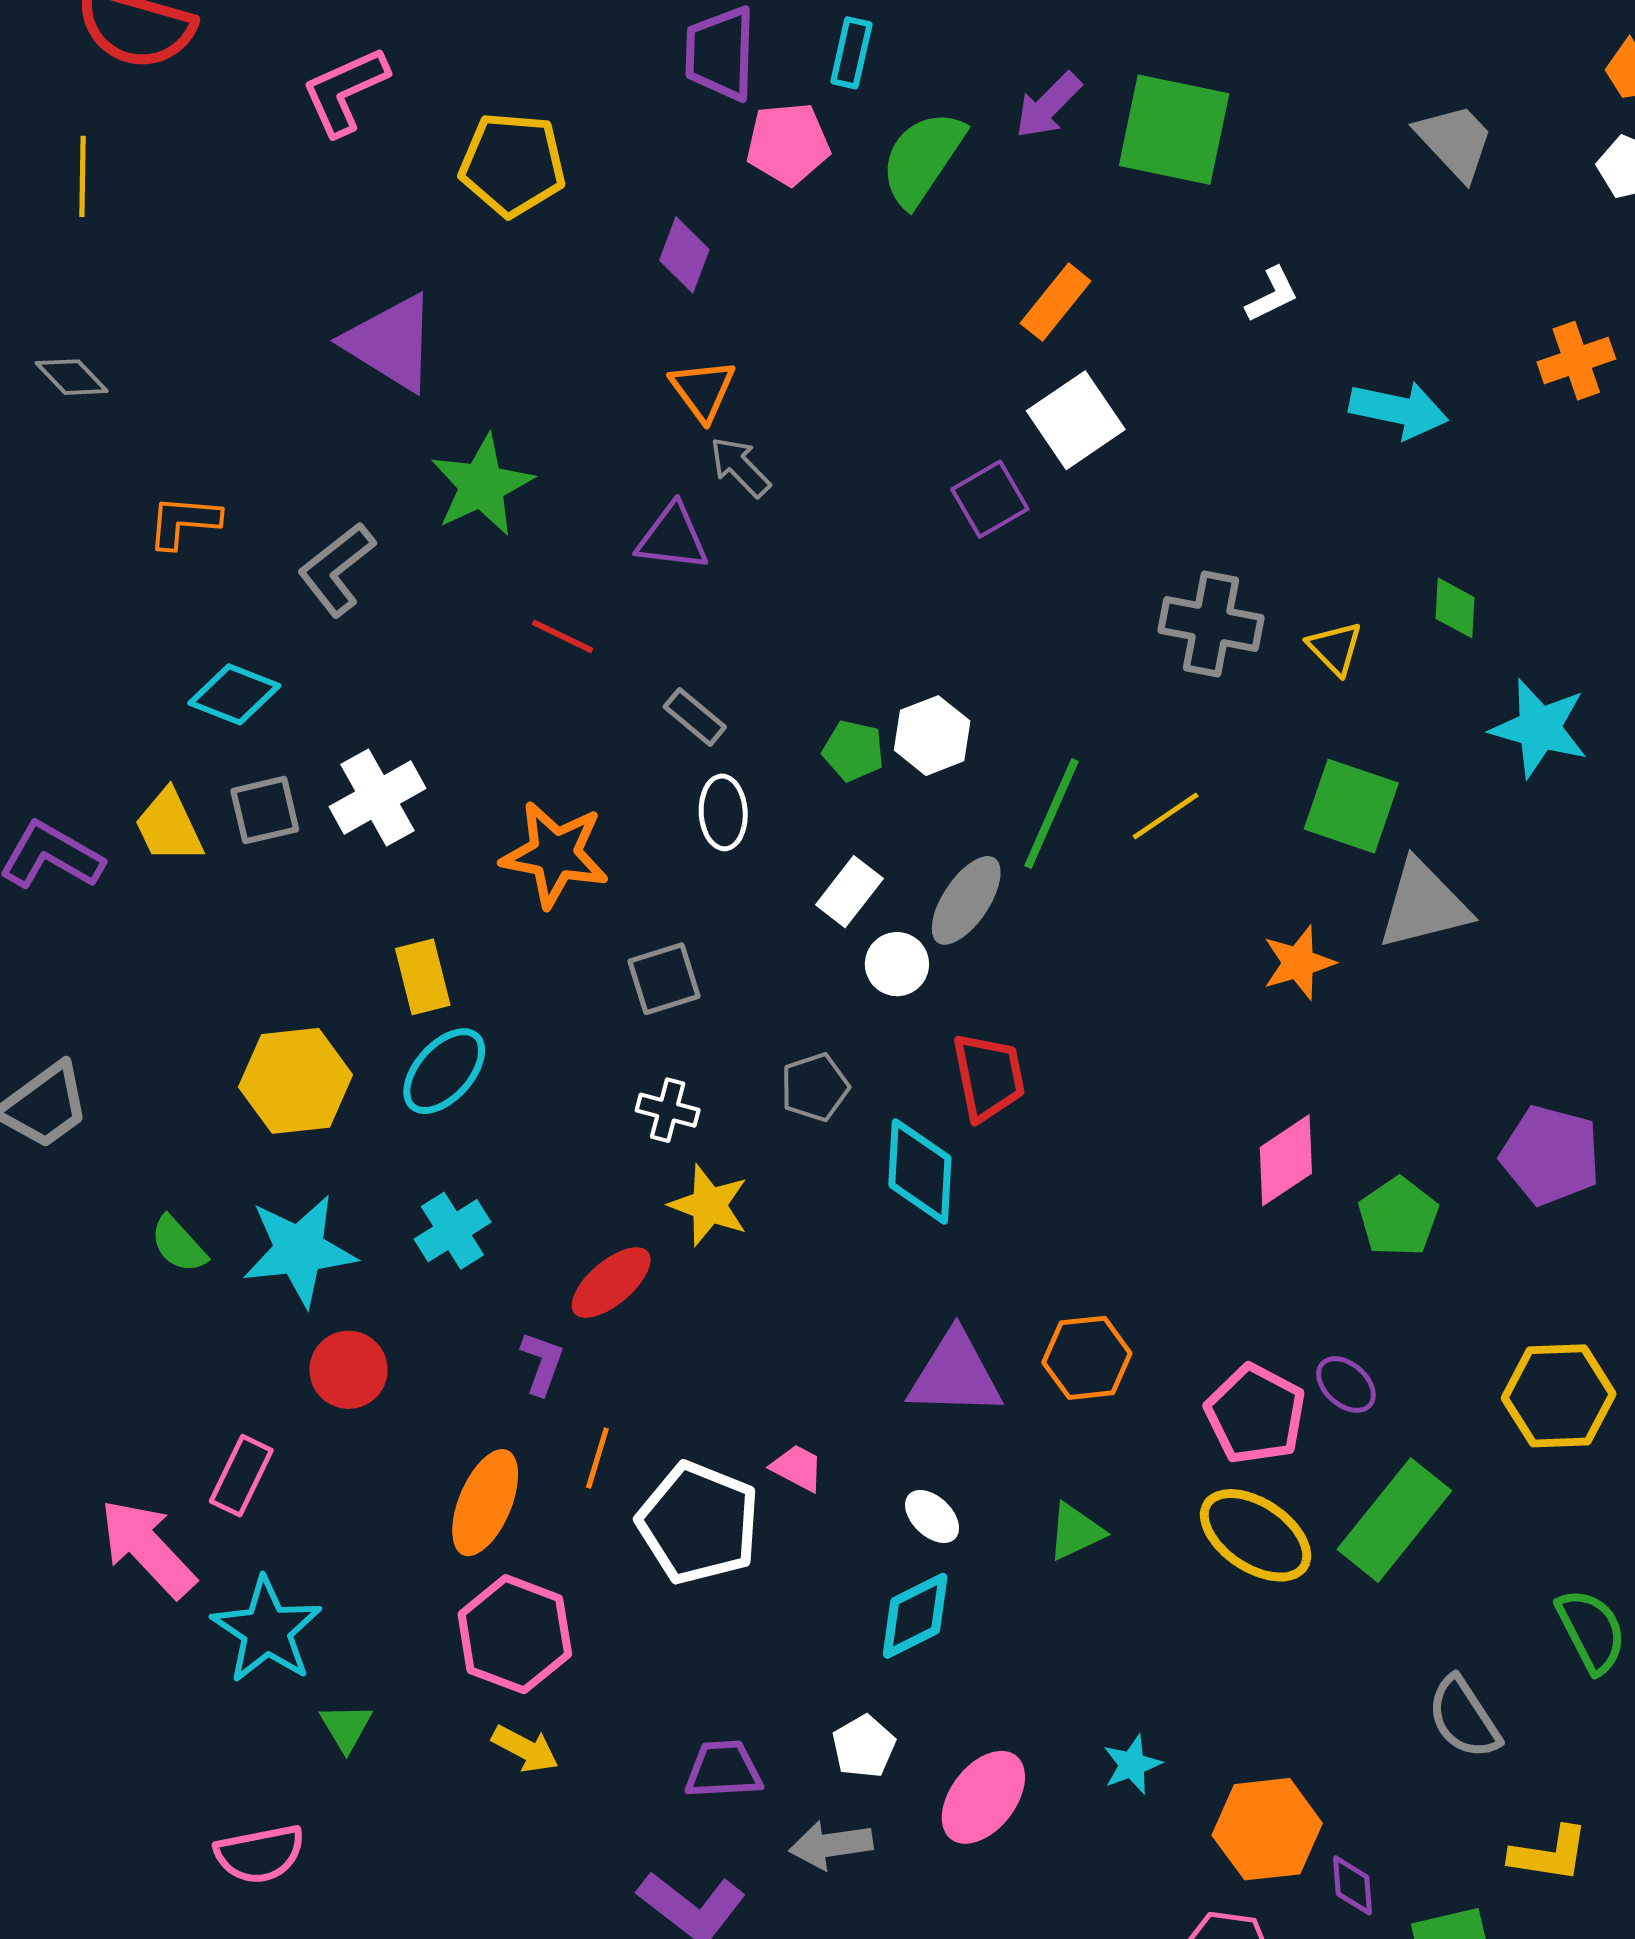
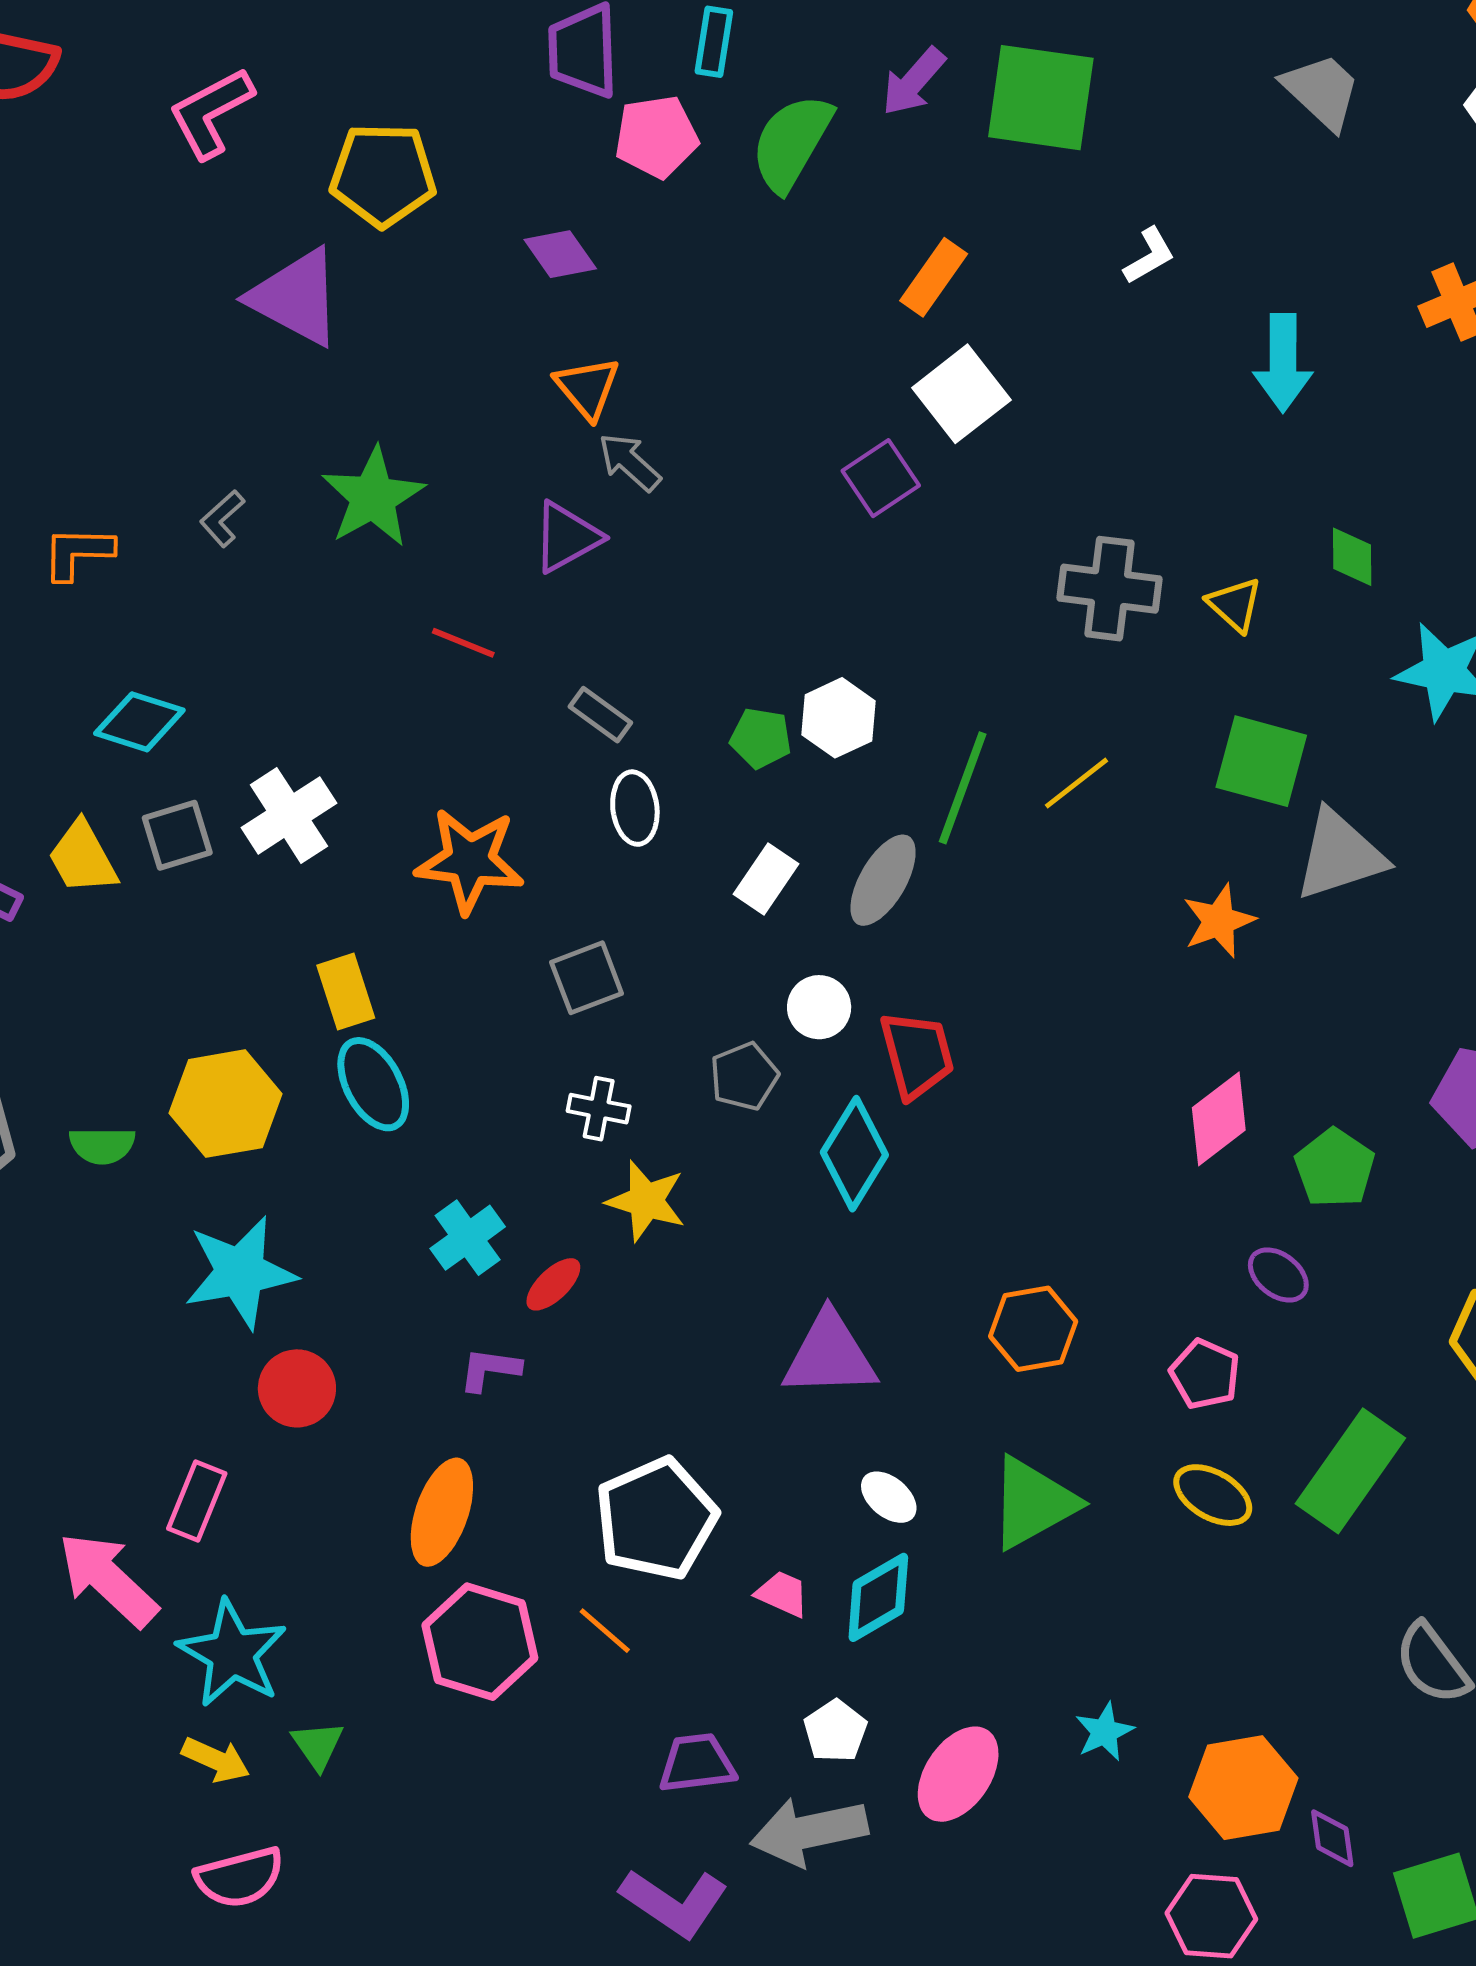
purple diamond: (684, 255) -> (560, 254), turned -52
purple triangle: (391, 343) -> (296, 297), moved
cyan arrow: (1399, 410) -> (1283, 363), turned 82
purple triangle: (673, 538) -> (567, 537), turned -32
gray L-shape: (337, 569) -> (222, 518), moved, size x0.6
white circle: (897, 964) -> (819, 1007), moved
cyan ellipse: (444, 1071) -> (373, 1084), turned -66
cyan diamond: (920, 1171) -> (854, 1154), turned 32
cyan cross: (452, 1231) -> (468, 1238), moved
green semicircle: (178, 1244) -> (102, 1145), moved, turned -44
red ellipse: (611, 1283) -> (553, 1284), size x0.7
purple L-shape: (542, 1363) -> (490, 1369), turned -98
purple triangle: (955, 1374) -> (830, 1355), moved
purple ellipse: (1346, 1385) -> (1278, 1275), moved
pink pentagon: (1255, 1414) -> (1205, 1374), size x0.7
orange line: (597, 1458) -> (605, 1631), moved, turned -62
pink trapezoid: (797, 1468) -> (782, 1594), moved
white pentagon: (698, 1523) -> (656, 1519), turned 30
green triangle: (1075, 1531) -> (1033, 1503), size x1.6
yellow ellipse: (1256, 1535) -> (1213, 1495), size x0.7
yellow arrow: (525, 1749) -> (216, 1760), moved
gray arrow: (831, 1845) -> (809, 1831), size x1.4

